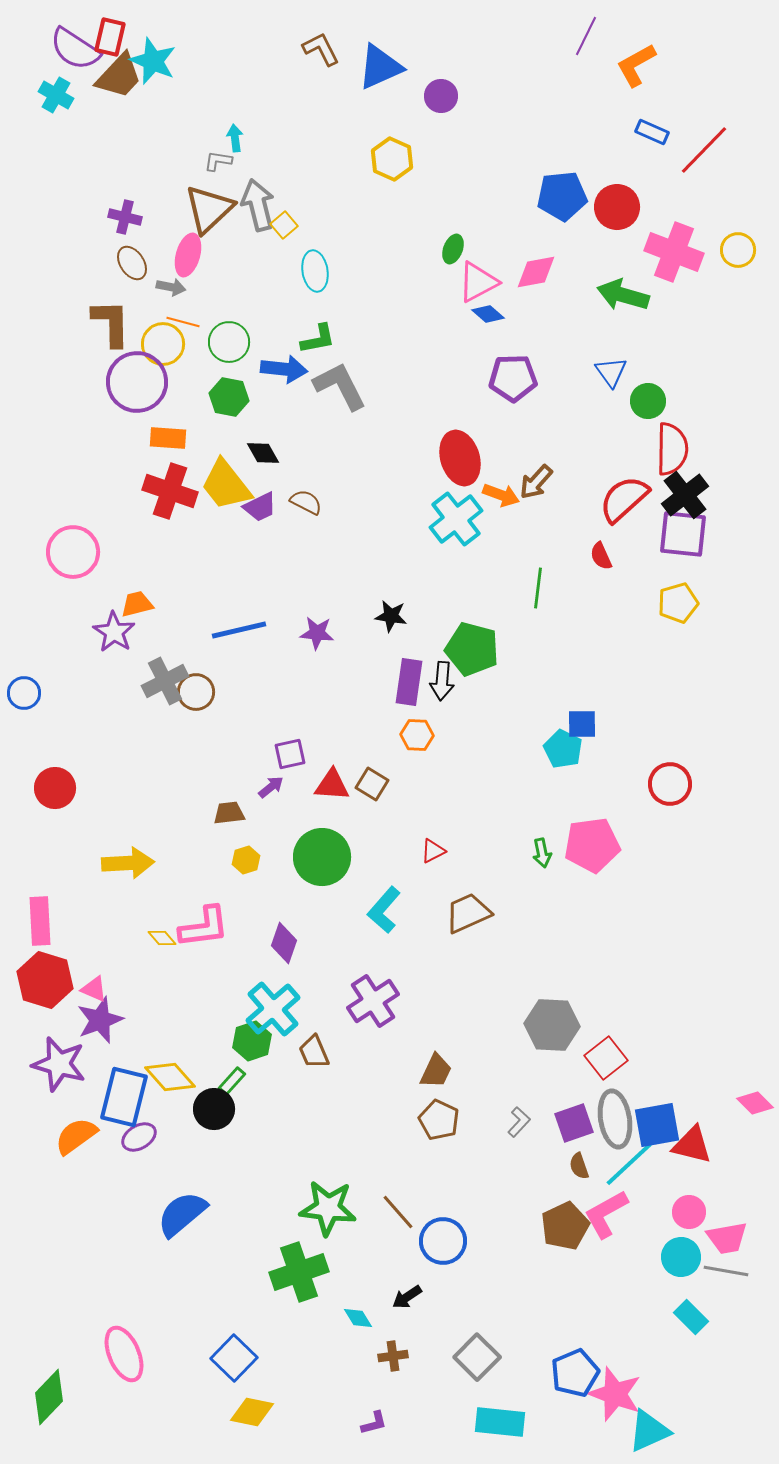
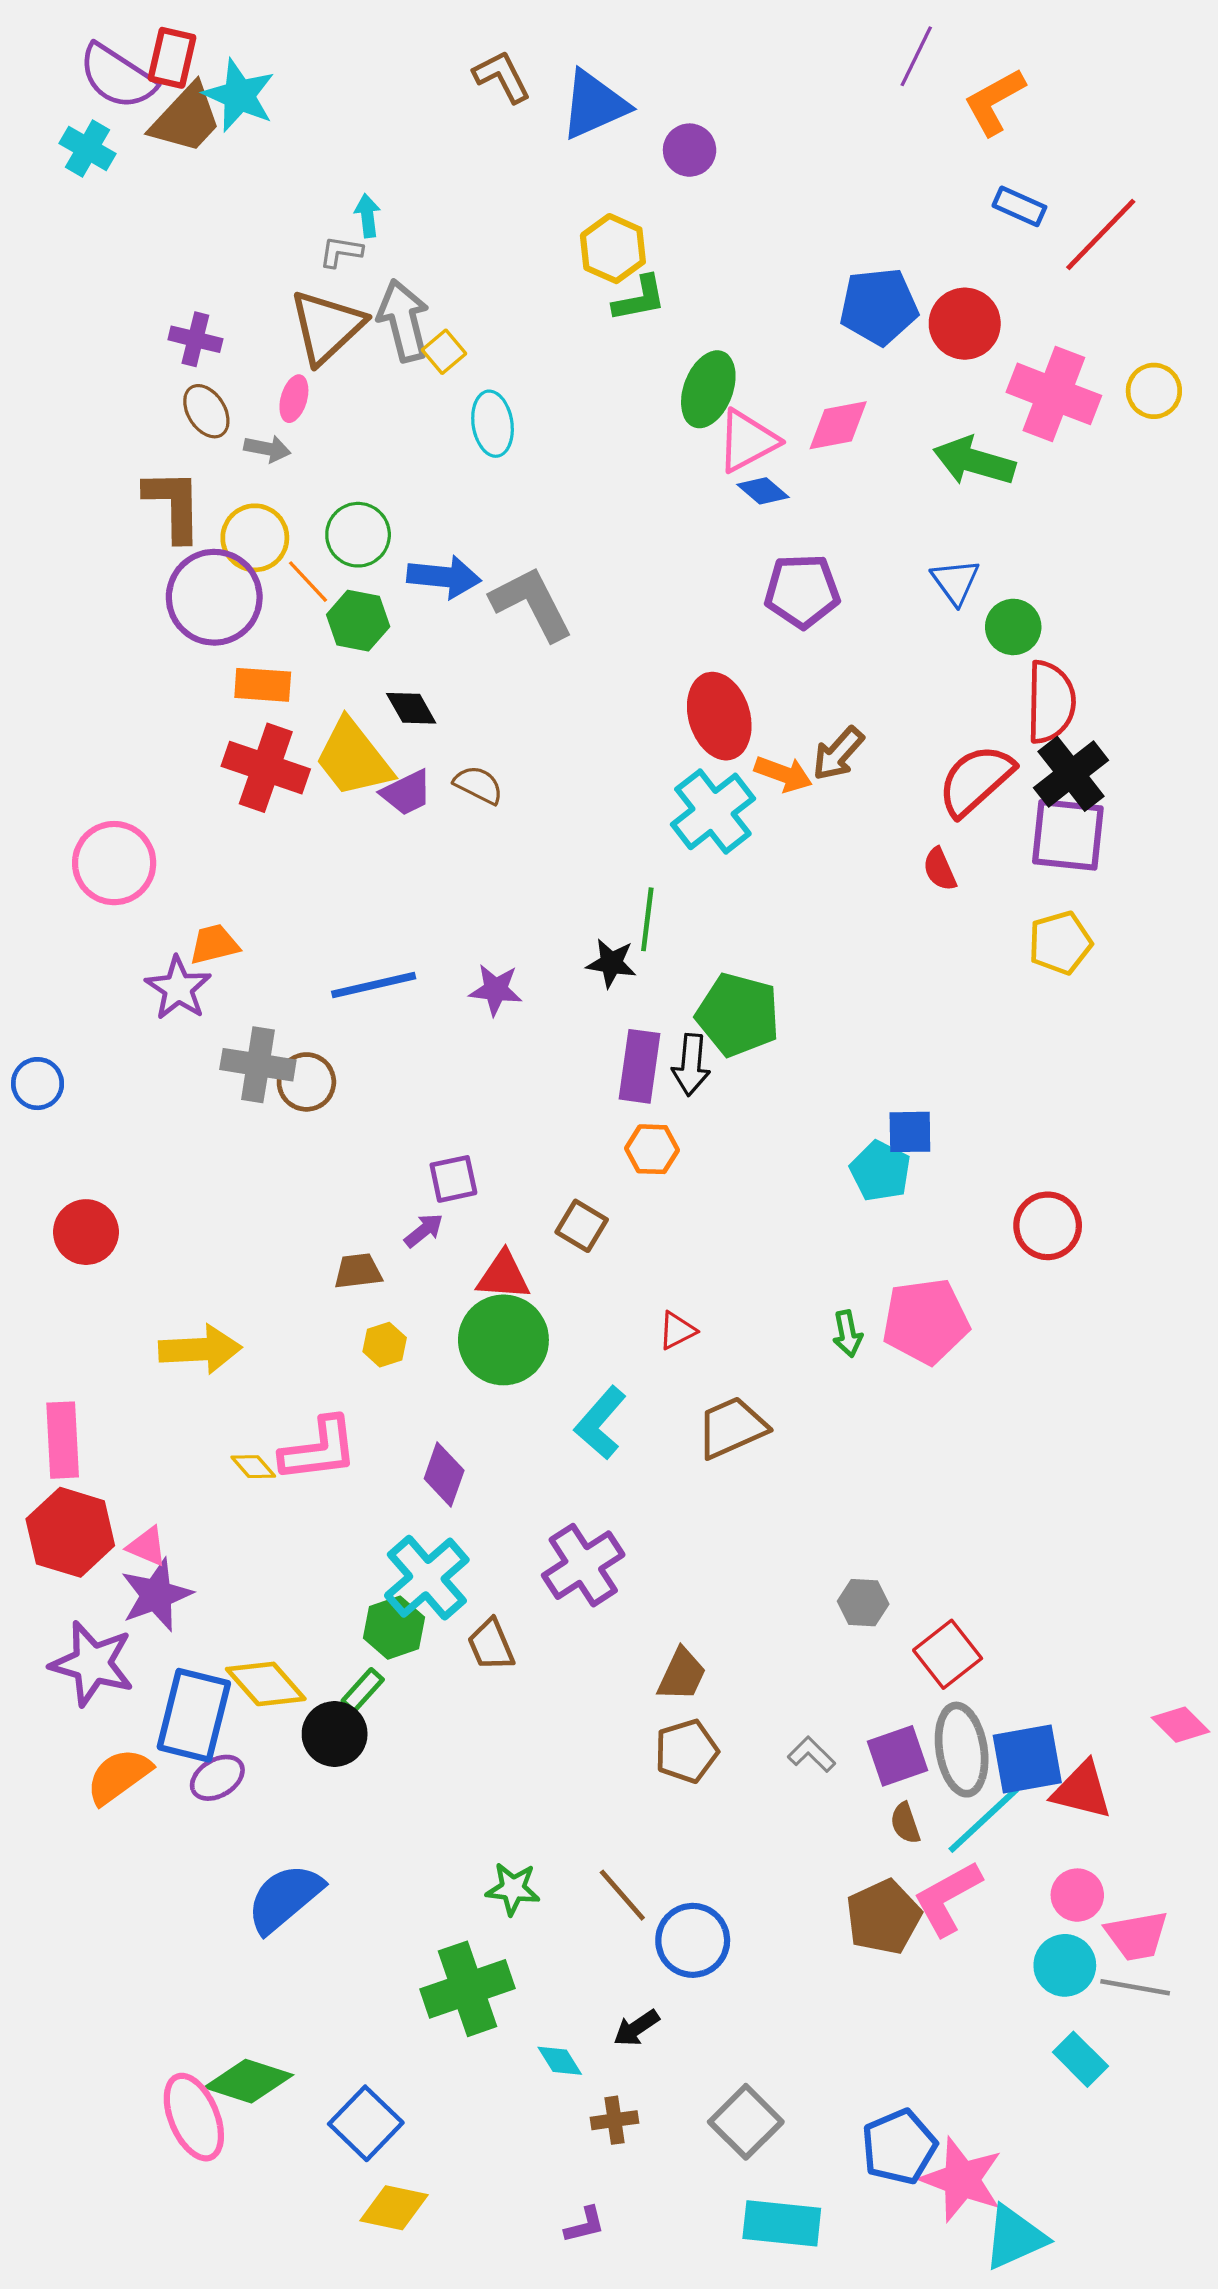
green ellipse: (453, 249) -> (708, 389), size x1.6
pink ellipse: (188, 255) -> (294, 399), size x0.7
orange line: (183, 322) -> (308, 582), moved, turned 32
green L-shape: (318, 339) -> (639, 299), moved
green line: (538, 588) -> (647, 919), moved
gray cross: (165, 681) -> (258, 1065), turned 36
red triangle: (332, 785) -> (503, 1276), moved
gray hexagon: (552, 1025) -> (863, 1603), size x0.6
brown pentagon: (439, 1120) -> (686, 1751), turned 30
gray L-shape: (519, 1122) -> (811, 1754), turned -88
green star: (328, 1208) -> (513, 1889), size x0.6
green diamond: (49, 1397) -> (249, 2081), moved, turned 64

